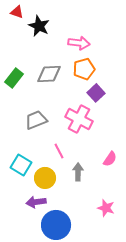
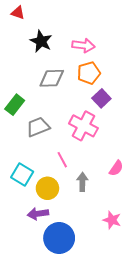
black star: (39, 26) -> (41, 41), moved
green rectangle: (14, 78) -> (15, 105), moved

